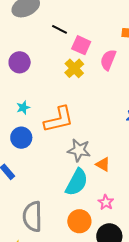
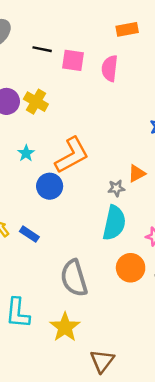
yellow cross: (74, 68) -> (36, 102), moved
blue circle: (21, 138) -> (50, 186), moved
gray star: (79, 150) -> (116, 188), moved, size x0.6
orange triangle: (103, 164) -> (137, 173), moved, turned -42

